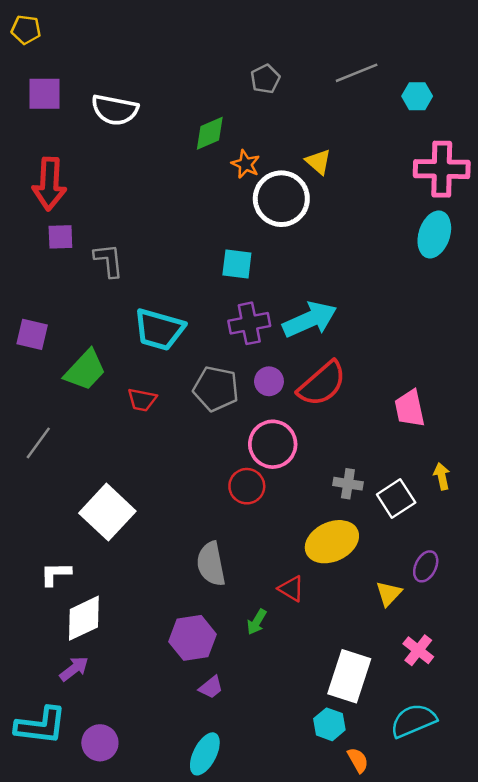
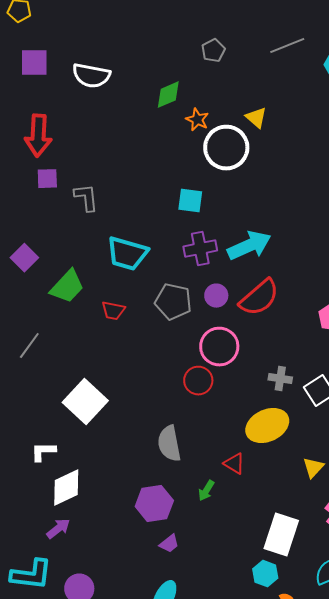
purple square: (32, 334) -> (24, 258), turned 32

